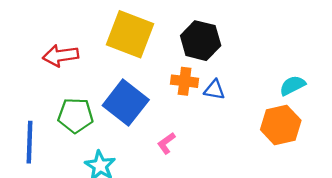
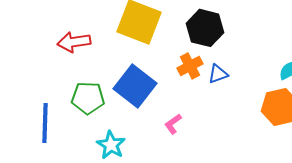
orange cross: (185, 81) -> (190, 66), turned -35
blue triangle: (214, 90) -> (218, 74), turned -30

